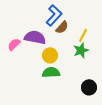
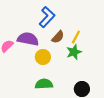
brown semicircle: (62, 27) -> (58, 37), moved
green semicircle: (51, 72) -> (44, 84), moved

